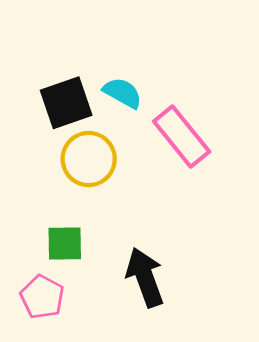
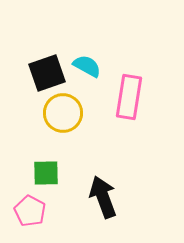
pink rectangle: (182, 137) -> (129, 97), turned 48

